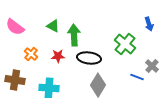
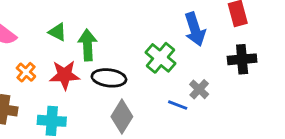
blue arrow: (149, 24) -> (195, 29), size x1.6
red star: (58, 56) -> (65, 75), size x1.5

